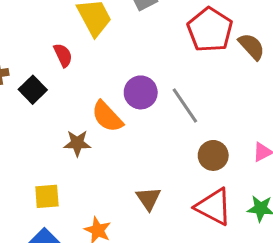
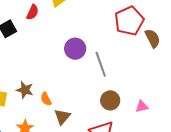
red semicircle: (63, 55) -> (33, 12), turned 35
orange semicircle: (107, 117) -> (46, 99), moved, size x0.6
brown star: (77, 143) -> (25, 90), moved

